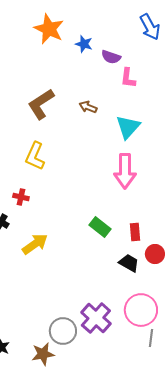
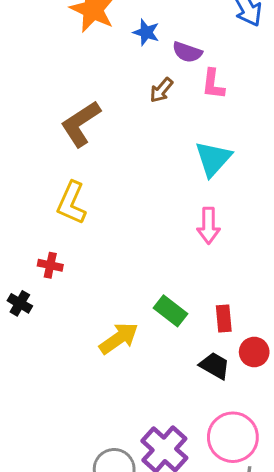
brown arrow: (88, 107) -> (161, 90), moved, turned -72
pink arrow: (125, 171) -> (209, 226), size x0.7
yellow arrow: (35, 244) -> (119, 338), moved

